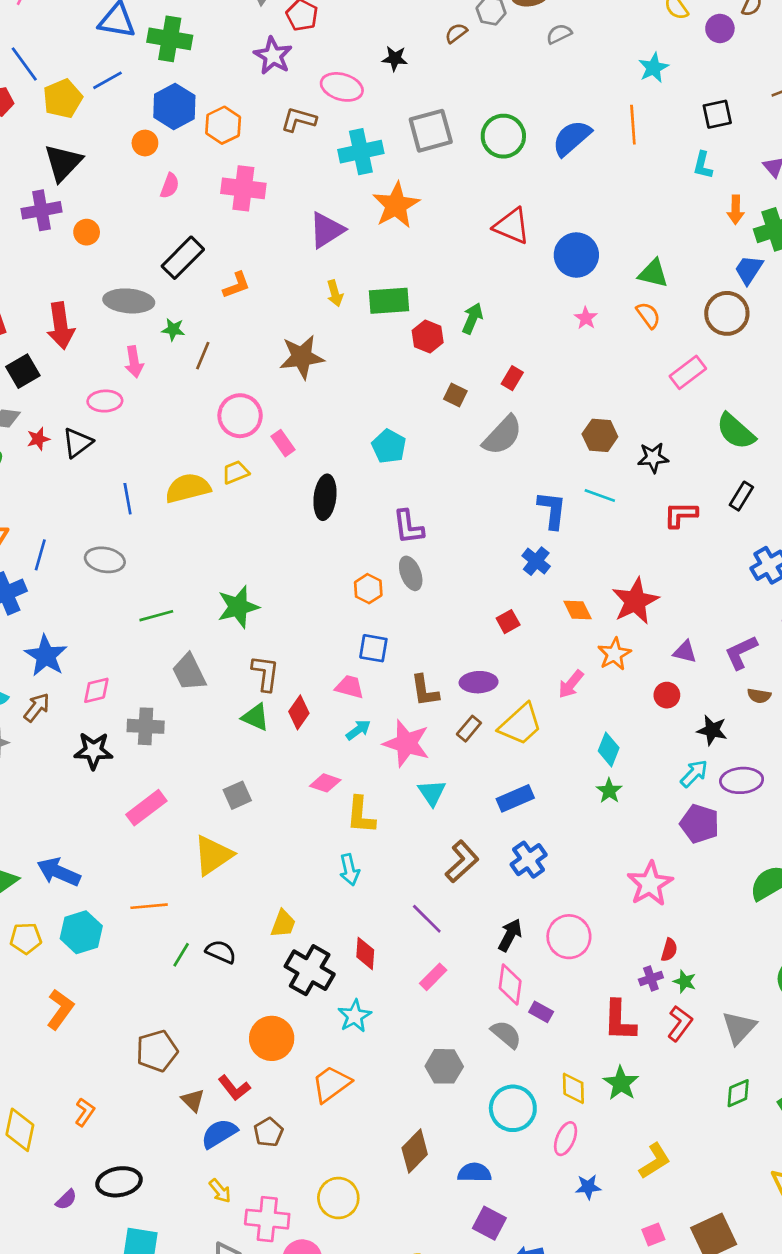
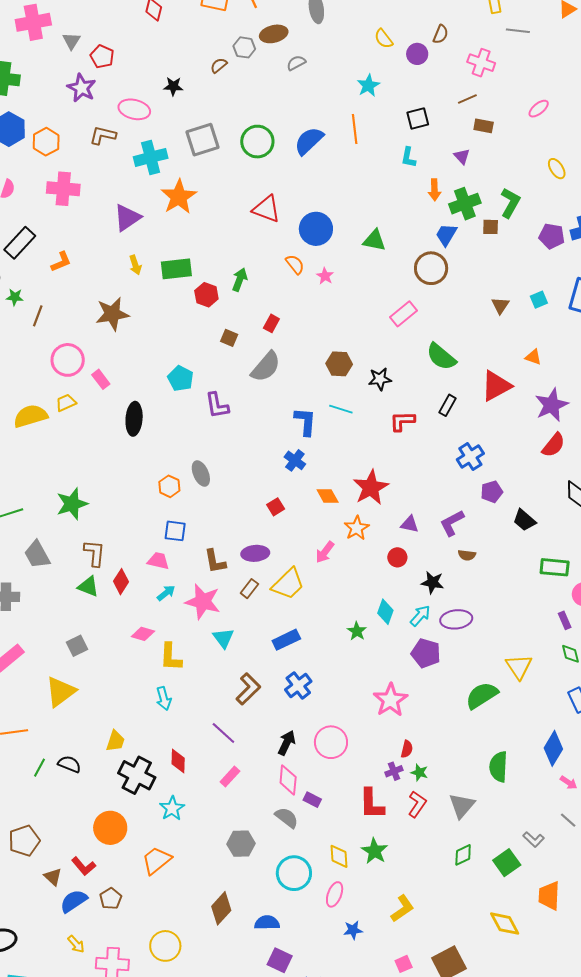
orange semicircle: (648, 315) -> (295, 264), moved
purple L-shape: (408, 527) -> (217, 405), moved
cyan diamond: (609, 749) -> (385, 612), moved

